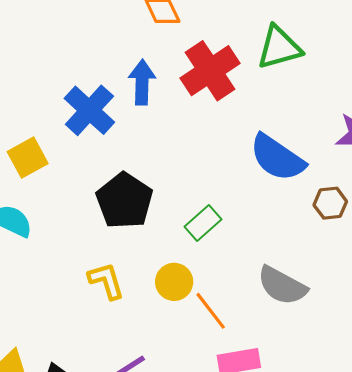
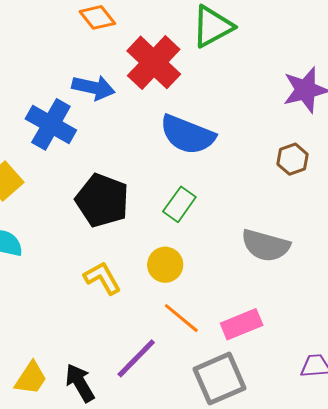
blue arrow: (142, 82) -> (93, 88), turned 114
blue semicircle: (277, 158) -> (187, 135), moved
orange line: (211, 311) -> (181, 318), moved

